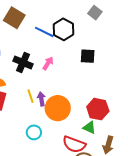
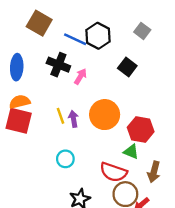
gray square: (95, 13) -> (142, 31), moved
black square: (88, 56) -> (127, 67), turned 35
black cross: (23, 62) -> (58, 65), moved
orange circle: (58, 108) -> (105, 115), moved

